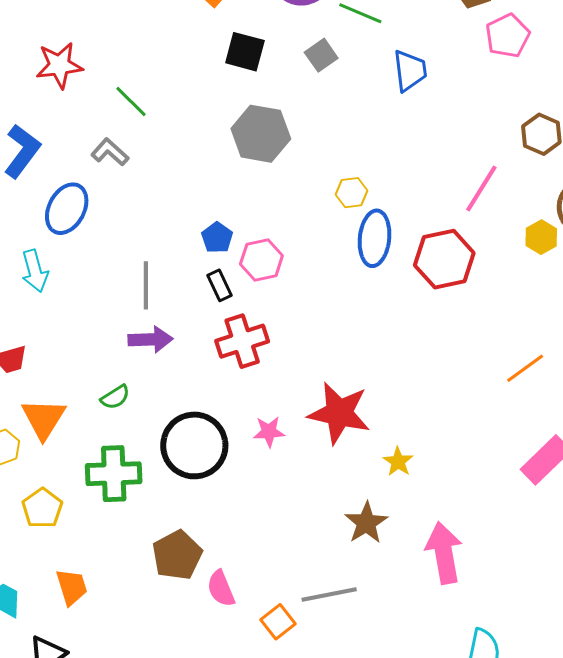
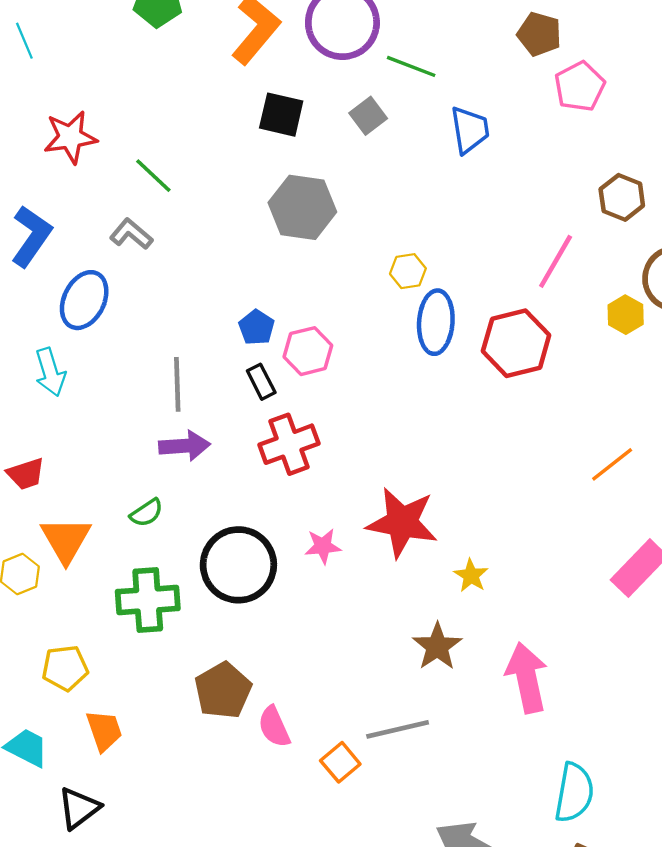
yellow pentagon: (42, 508) -> (65, 668), moved, turned 30

